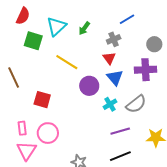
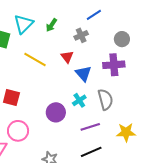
red triangle: (109, 58) -> (67, 57), moved
purple circle: (89, 86) -> (56, 112), moved
gray semicircle: (136, 104) -> (105, 99), turned -65

